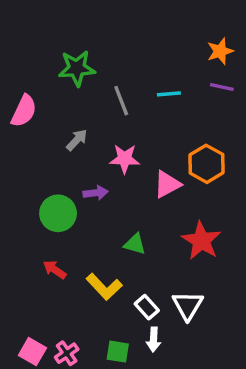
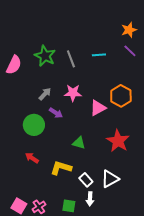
green star: (77, 68) -> (45, 56), moved, turned 30
purple line: (222, 87) -> (130, 51), turned 32
gray arrow: (77, 140) -> (45, 94), moved
purple arrow: (96, 193) -> (56, 113), turned 40
yellow L-shape: (104, 287) -> (61, 168), turned 150
white triangle: (188, 305) -> (110, 179), turned 30

